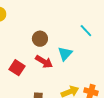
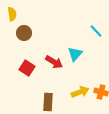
brown circle: (40, 39) -> (24, 33), moved

